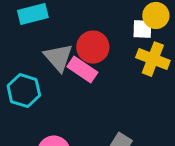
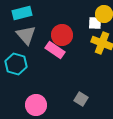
gray triangle: (58, 58) -> (26, 35), moved

